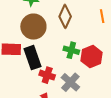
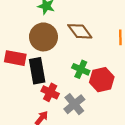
brown diamond: (65, 16) -> (80, 31), turned -70

